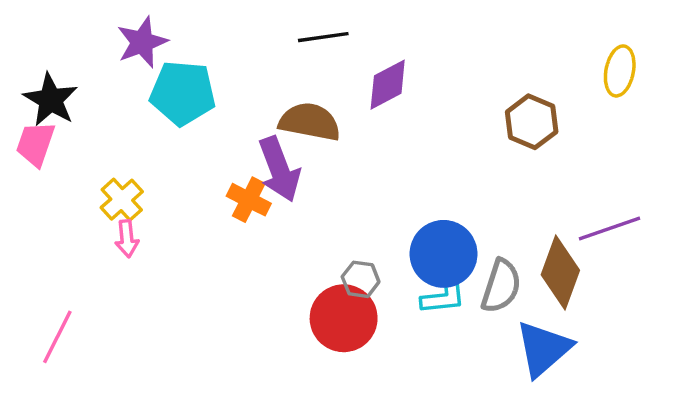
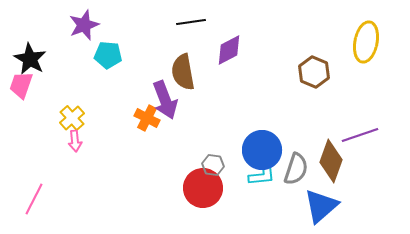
yellow ellipse: (620, 71) -> (366, 42), size x1.4
cyan pentagon: (183, 93) -> (108, 55), size x0.7
brown semicircle: (310, 122) -> (183, 72), turned -111

